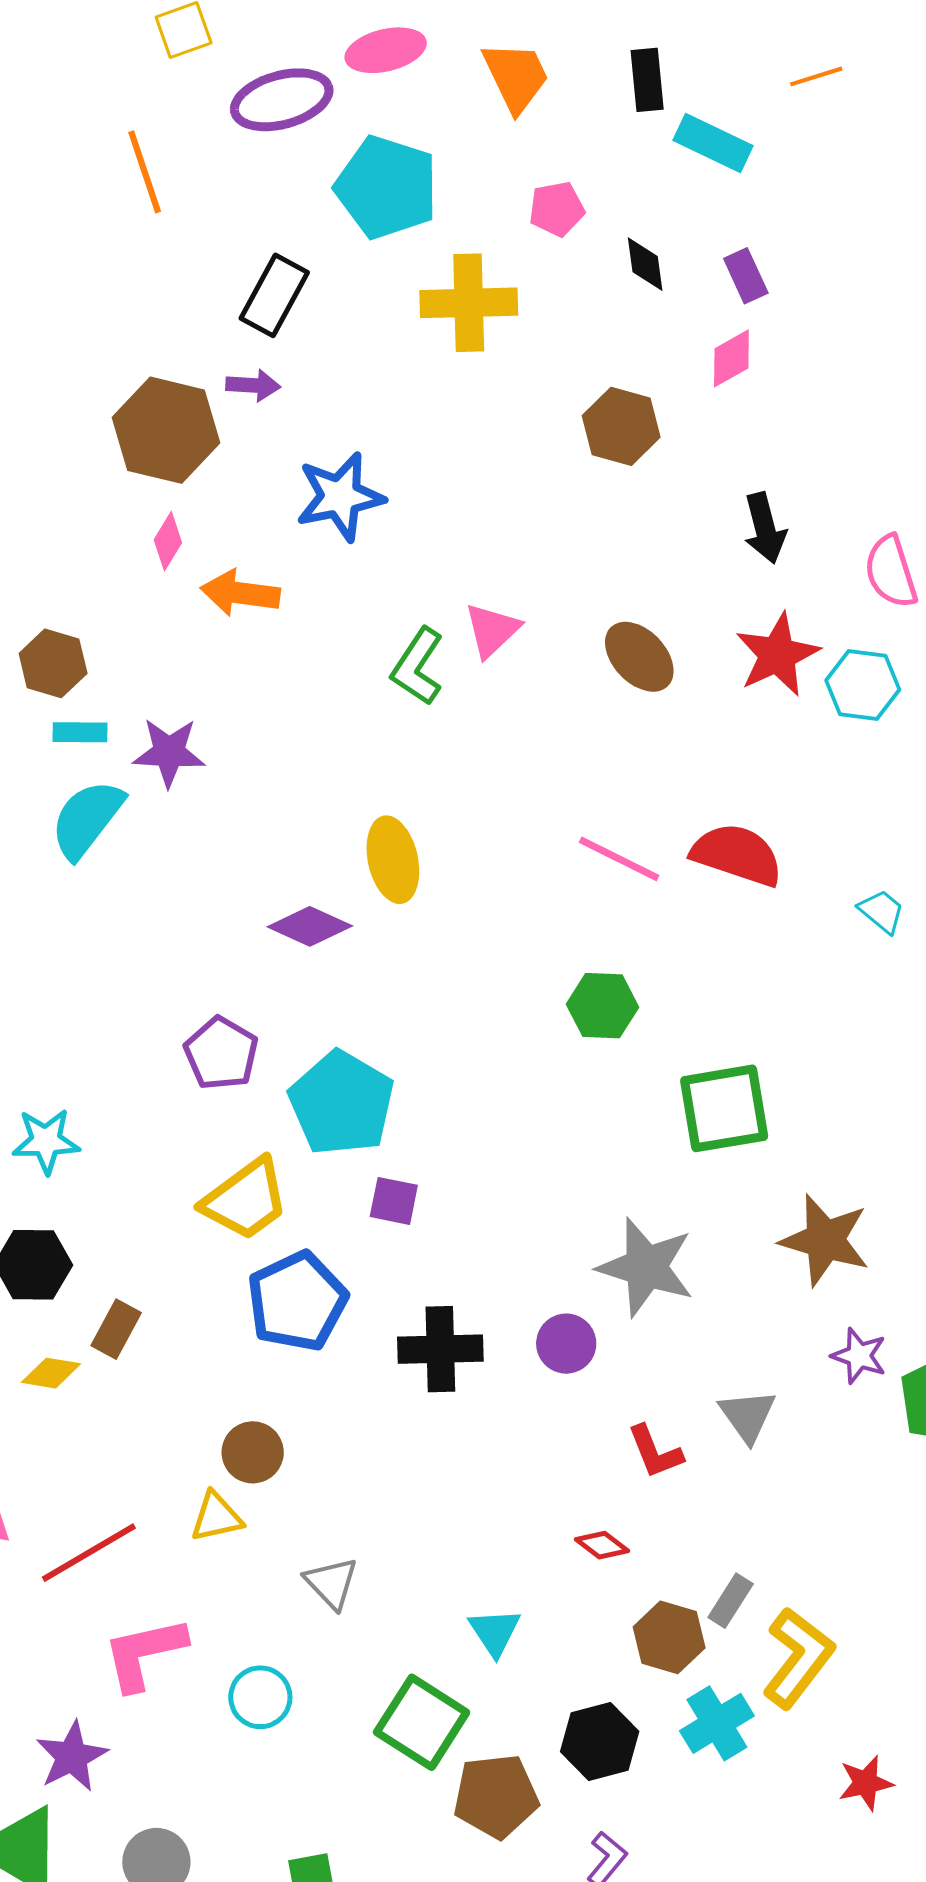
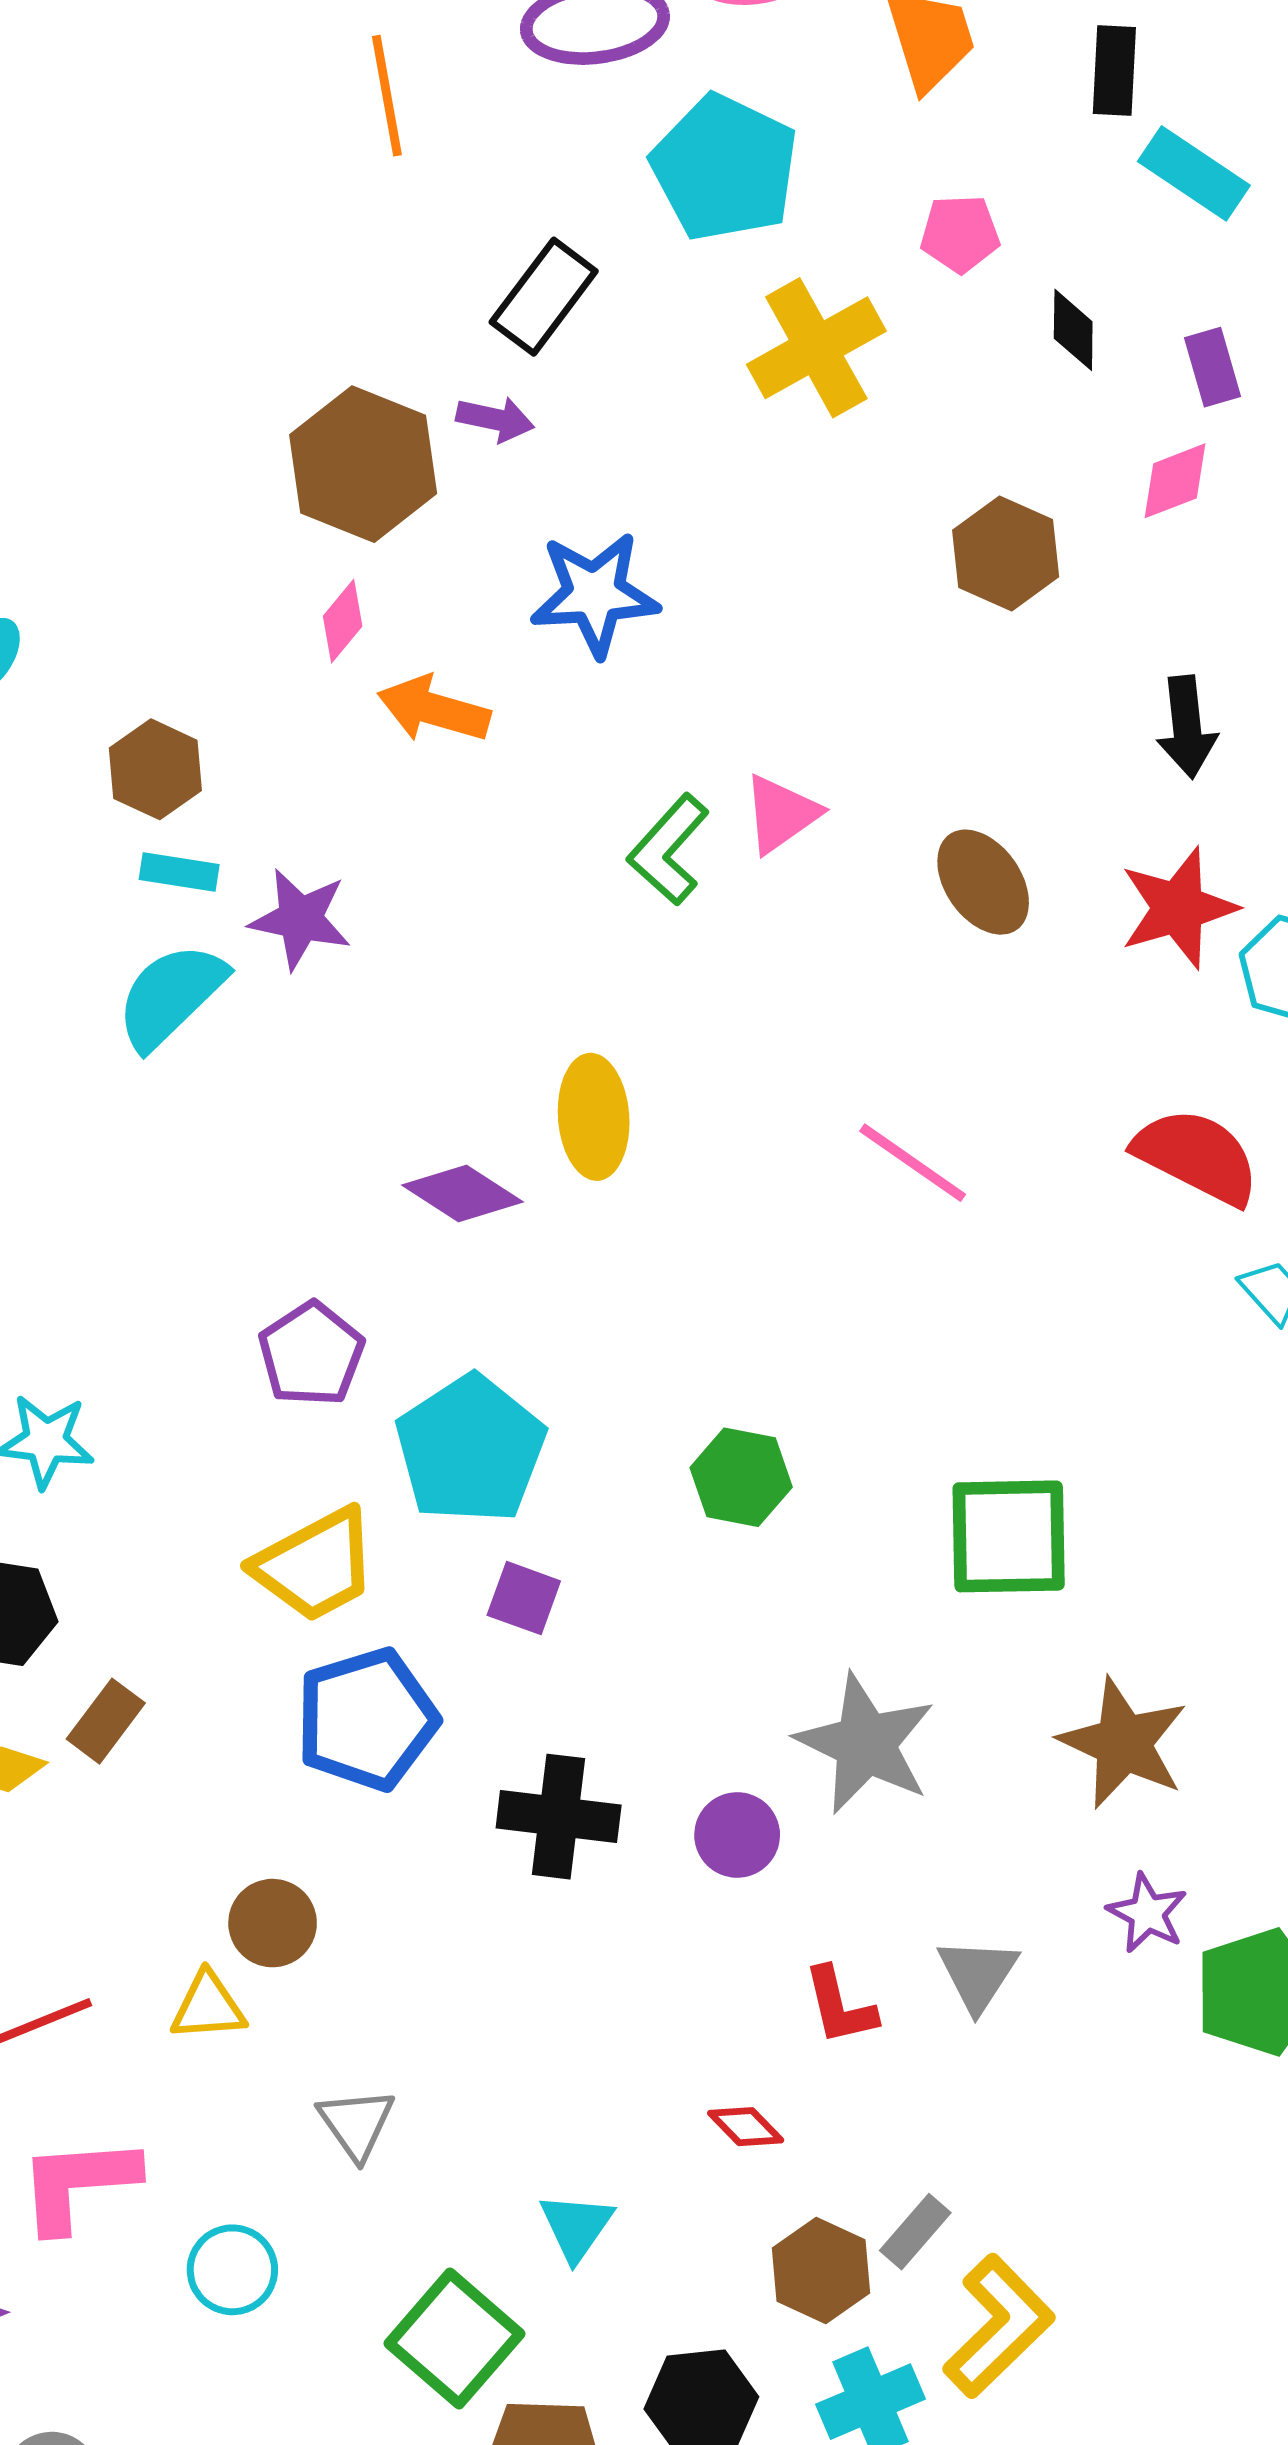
yellow cross: (469, 303) -> (816, 348), turned -36
red semicircle: (737, 855) -> (1197, 1156), moved
green hexagon: (602, 1006) -> (741, 1477), moved

